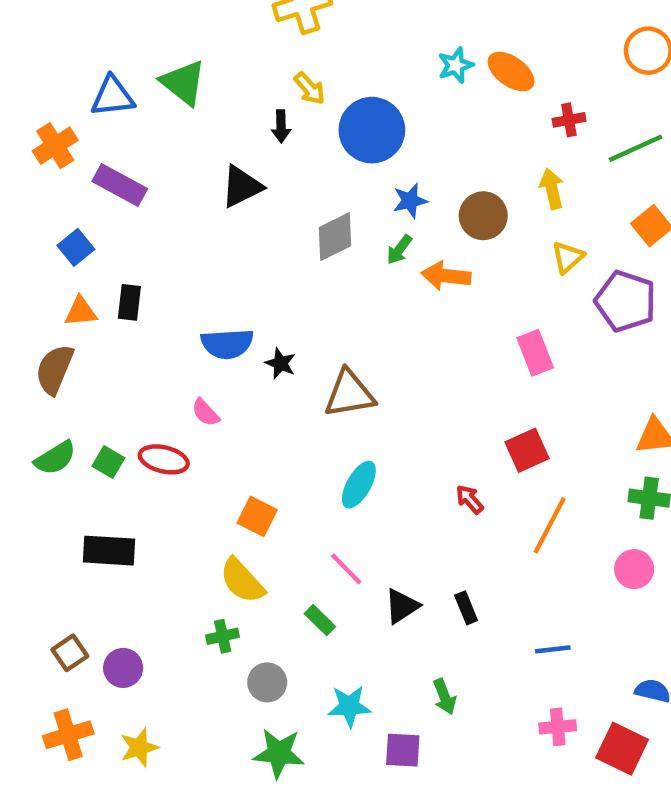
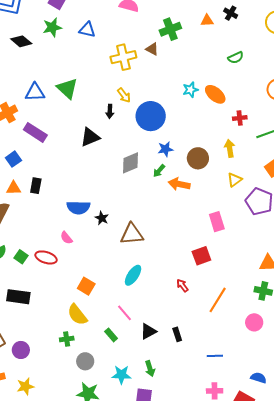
red square: (527, 450) -> (201, 256), moved
green arrow: (445, 697) -> (150, 369), moved

